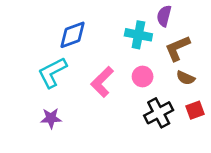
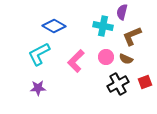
blue diamond: (73, 35) -> (54, 26), turned 50
brown semicircle: (186, 78) -> (126, 59), moved

